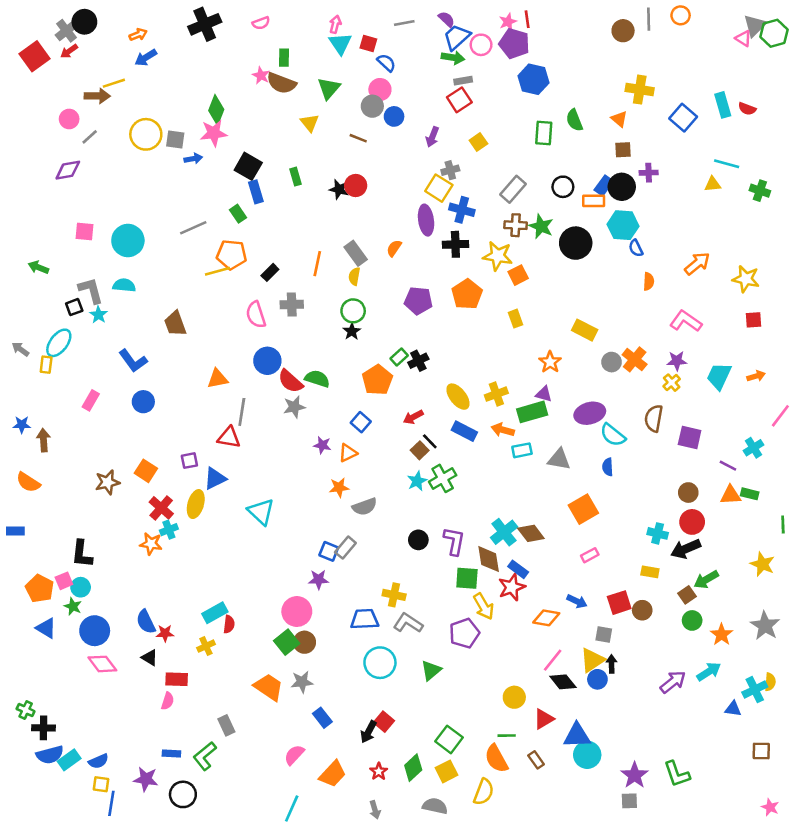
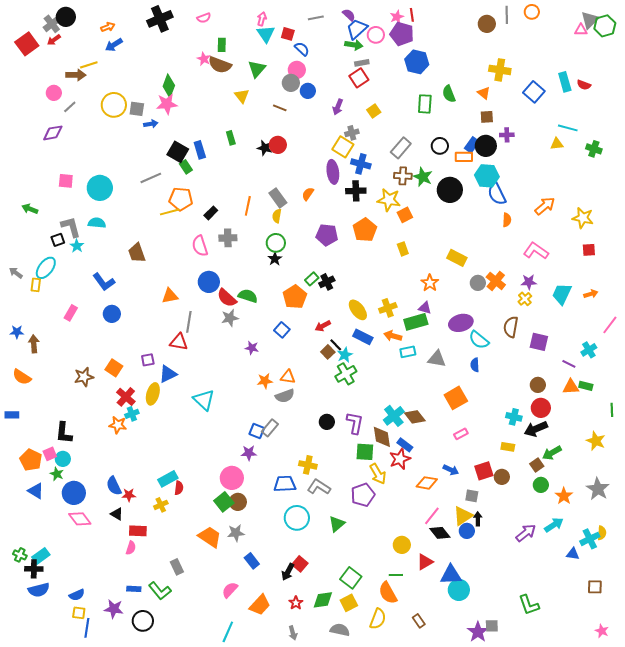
pink triangle: (743, 38) -> (581, 30), turned -32
black square: (248, 166) -> (178, 152), moved
blue semicircle: (636, 248) -> (497, 194), size x1.6
orange triangle: (348, 453) -> (288, 377), moved, turned 35
cyan star: (417, 481) -> (345, 355), moved
green L-shape: (205, 756) -> (160, 591), turned -90
cyan rectangle: (69, 760) -> (41, 556), moved
brown rectangle: (536, 760) -> (419, 621), moved
green diamond: (413, 768) -> (323, 600), turned 35
purple star: (635, 775) -> (478, 632), moved

